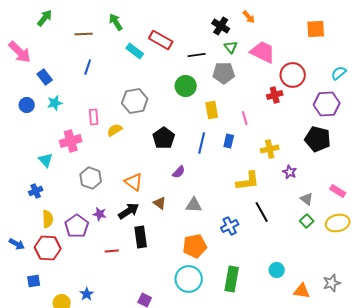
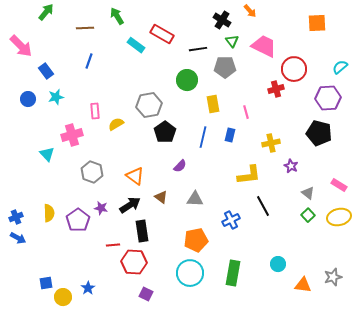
gray hexagon: (135, 101) -> (149, 105), moved
blue cross: (36, 191) -> (16, 217), moved
red hexagon: (48, 248) -> (134, 262), moved
blue square: (34, 281) -> (46, 283), moved

